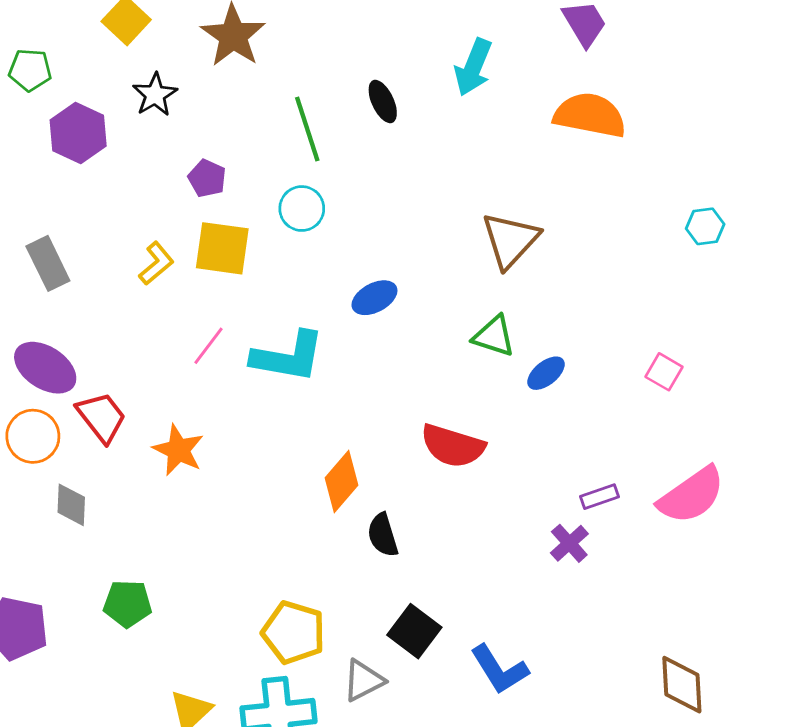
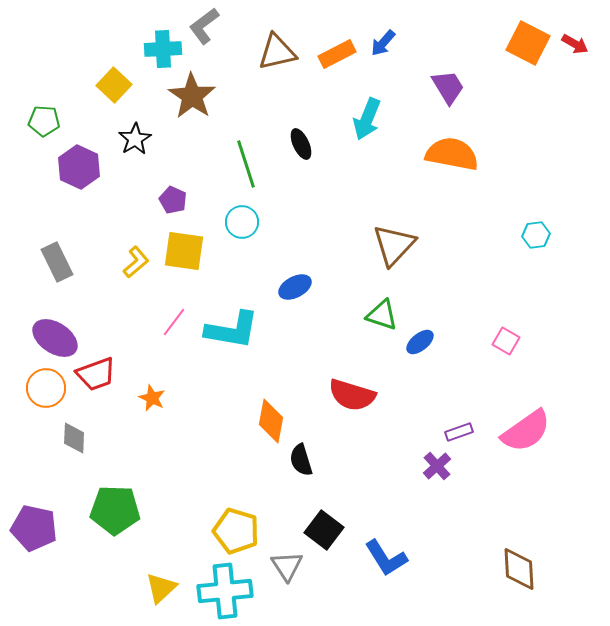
red trapezoid: (101, 417) -> (96, 374), turned 108
orange star: (178, 450) -> (152, 398), size x0.7
orange diamond: (342, 482) -> (271, 421), turned -30
green pentagon: (128, 604) -> (115, 510), size x1.4
gray triangle: (364, 680) -> (287, 566), turned -36

